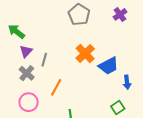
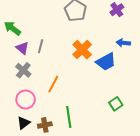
purple triangle: (26, 51) -> (22, 48), turned -32
gray line: (44, 60) -> (41, 46), moved
blue arrow: (127, 82) -> (123, 43), moved, turned 104

